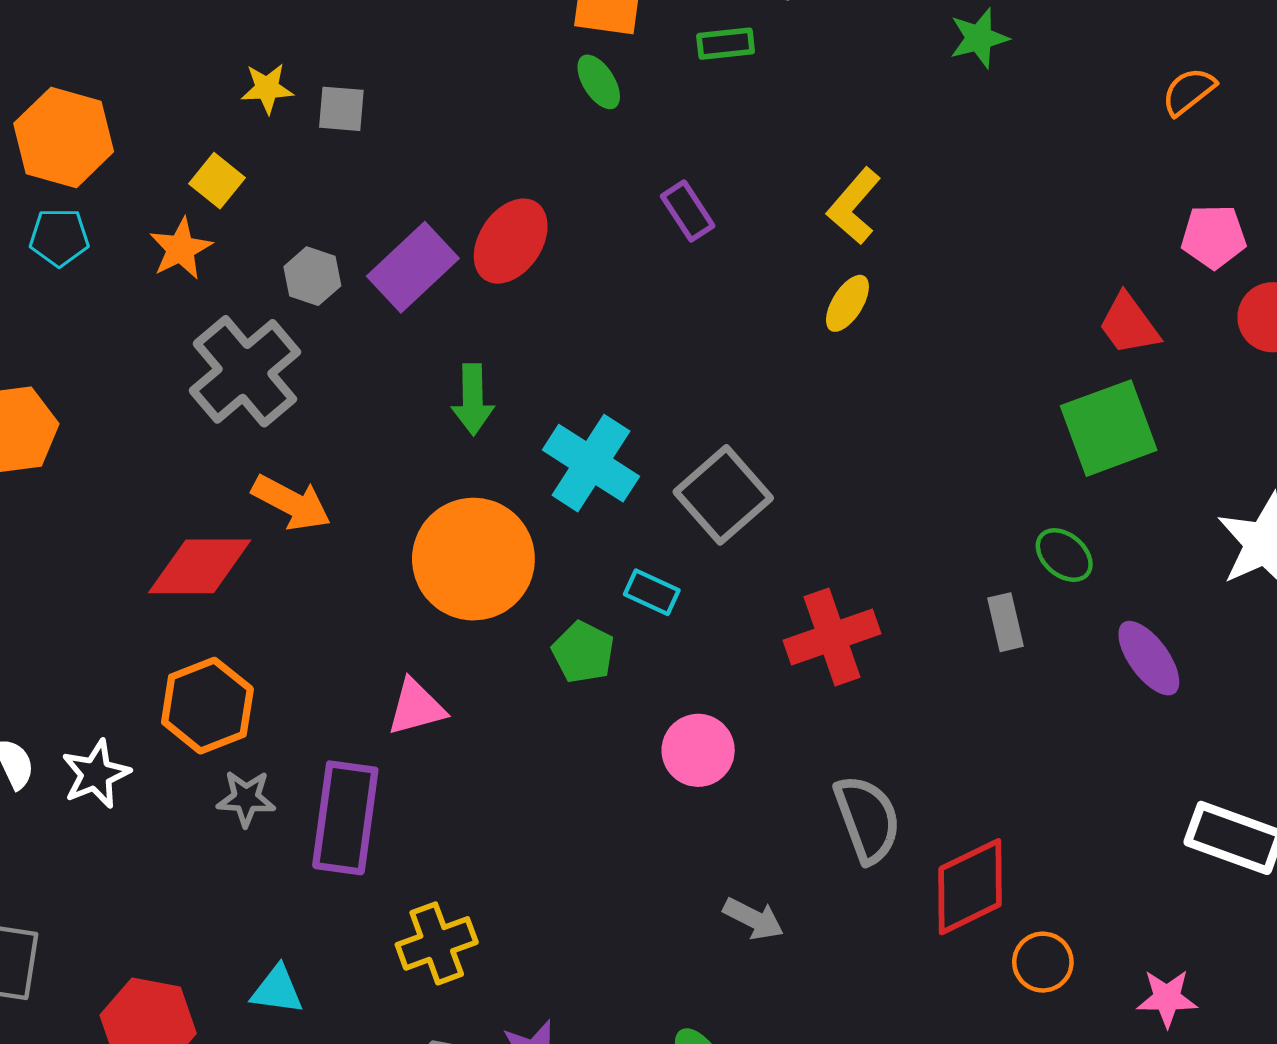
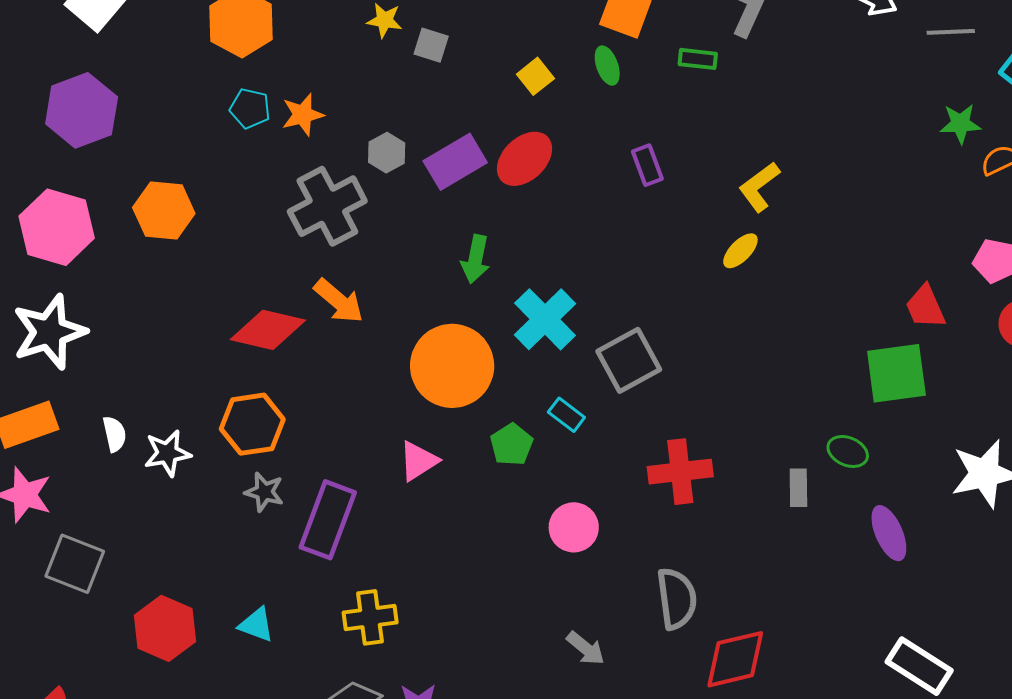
green star: (979, 38) -> (960, 124), moved
yellow square: (217, 181) -> (535, 76), moved
cyan pentagon: (59, 237) -> (250, 108), moved
green ellipse: (1064, 555) -> (848, 451), turned -30
pink triangle: (416, 707) -> (418, 461), moved, turned -30

